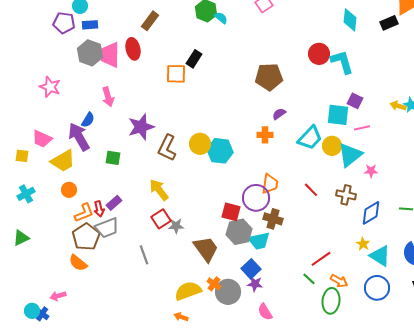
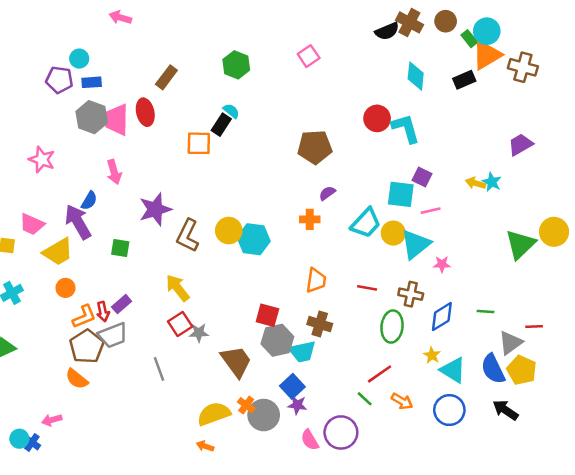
cyan semicircle: (221, 18) -> (231, 111), moved
red line: (311, 190) -> (367, 288), turned -35
purple circle: (256, 198) -> (341, 432), moved
green ellipse: (331, 301) -> (392, 327), moved

